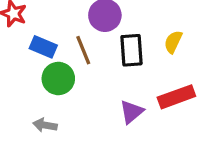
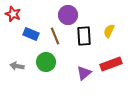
green circle: (58, 78) -> (46, 62), moved
gray arrow: (45, 125) -> (17, 66), moved

